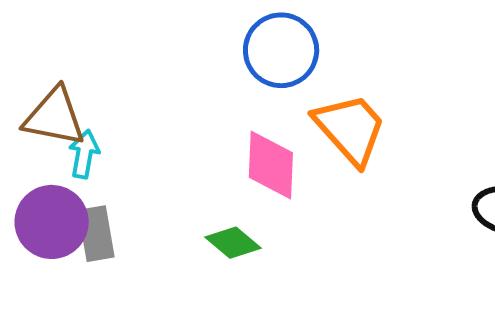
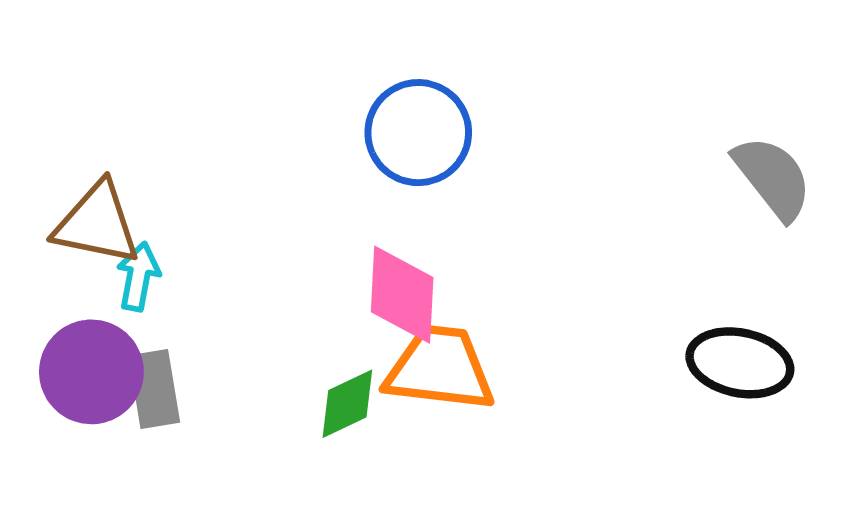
orange trapezoid: (350, 129) -> (440, 368), moved, turned -42
green diamond: (233, 243) -> (347, 404), turned -66

